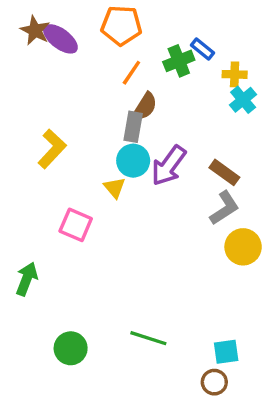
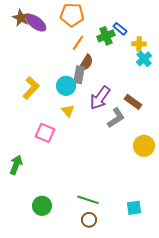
cyan circle: (133, 161) -> (66, 86), moved
gray L-shape: (224, 208) -> (116, 118), moved
brown circle: (214, 382) -> (89, 220), moved

